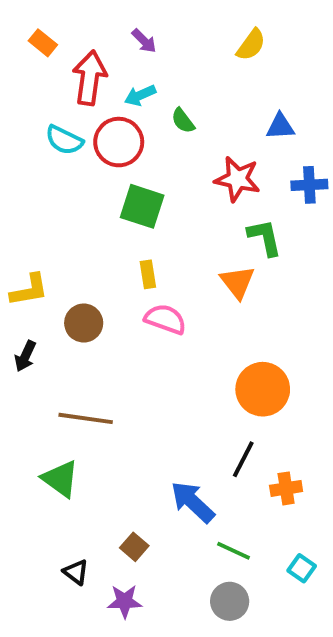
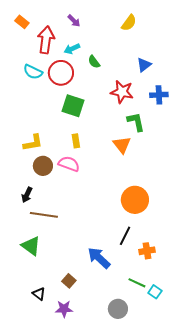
blue triangle: (280, 126) -> (144, 65), turned -35
yellow L-shape: (29, 290) -> (33, 143), moved
pink semicircle: (165, 319) -> (69, 164), moved
black arrow: (25, 356) -> (27, 195), moved
green line: (234, 551) -> (137, 283), moved

